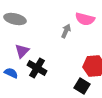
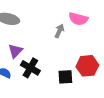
black square: (82, 86) -> (65, 77), moved, turned -35

